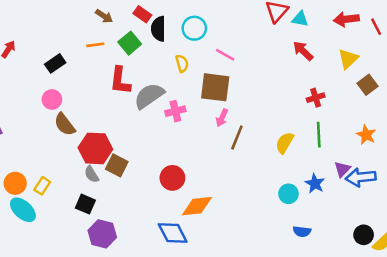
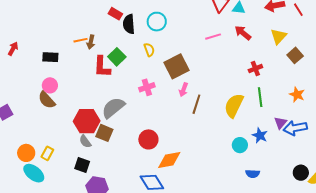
brown arrow: (104, 16) -> (91, 42), moved, turned 72
green square: (130, 43) -> (117, 57), moved
pink line: (225, 55) -> (213, 37), moved, turned -42
black rectangle: (55, 63) -> (50, 57), turned 42
brown square: (215, 87) -> (177, 66), turned -30
gray semicircle: (149, 96) -> (113, 108), moved
brown semicircle: (65, 124) -> (47, 100), moved
yellow semicircle: (285, 143) -> (234, 106), size x1.4

